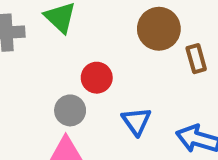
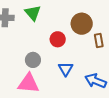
red circle: (97, 78) -> (58, 39), moved

